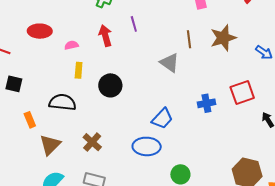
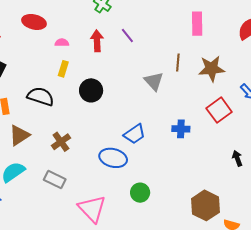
purple line: (134, 24) -> (127, 36), turned -35
red square: (242, 92) -> (219, 110), moved, turned -30

